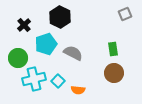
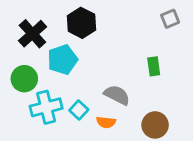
black cross: (24, 25) -> (32, 34), size x1.5
gray semicircle: (73, 53) -> (117, 95), moved
brown circle: (114, 73) -> (155, 125), moved

